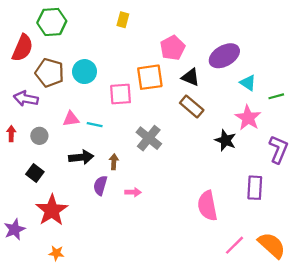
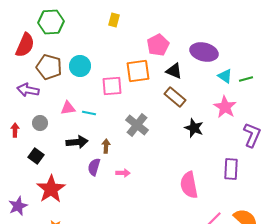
purple ellipse: (224, 56) -> (204, 52), turned 44
green line: (276, 96) -> (246, 79), moved
red arrow: (11, 134) -> (15, 130), moved
black star: (225, 140) -> (194, 128), moved

